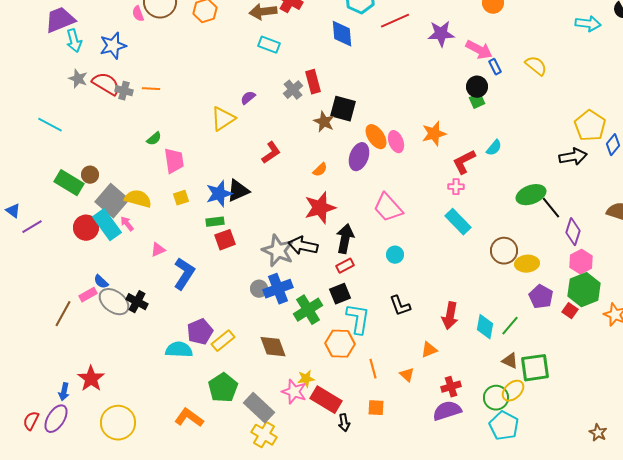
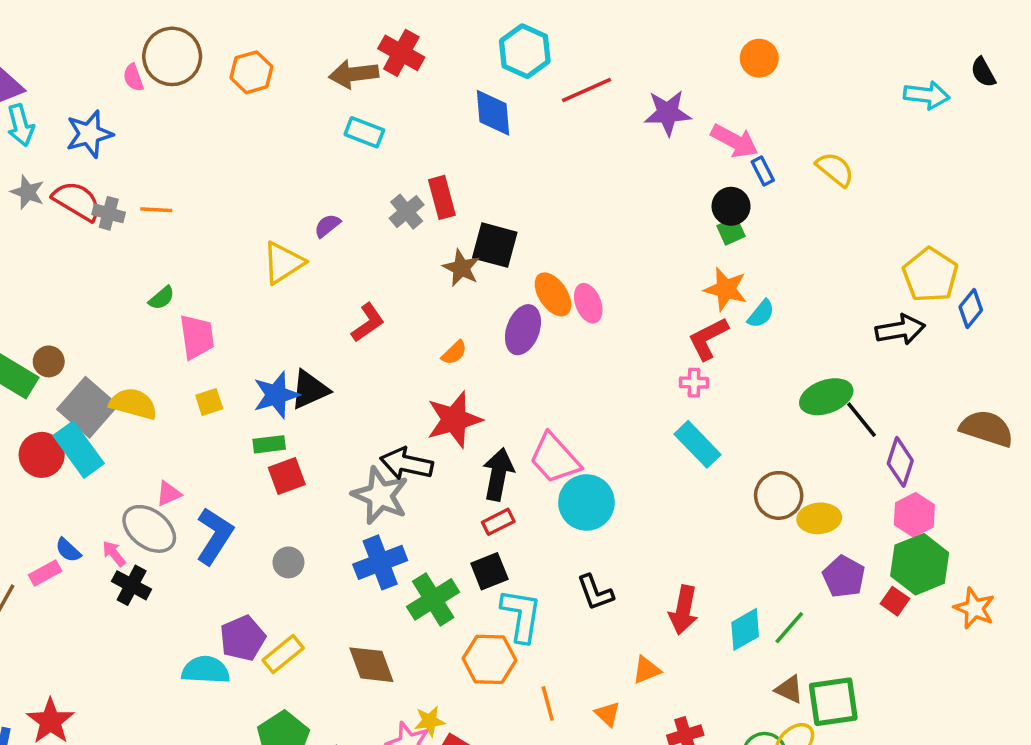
orange star: (434, 134) -> (726, 289), moved, turned 30
pink trapezoid: (388, 208) -> (555, 458), moved
pink arrow: (127, 224) -> (114, 554), moved
black arrow: (303, 246) -> (407, 464), moved
cyan circle: (395, 255) -> (586, 502), size x1.8
gray circle: (259, 289) -> (288, 562), moved
gray ellipse: (114, 302) -> (149, 529), moved
cyan diamond: (485, 327) -> (745, 629), turned 50

